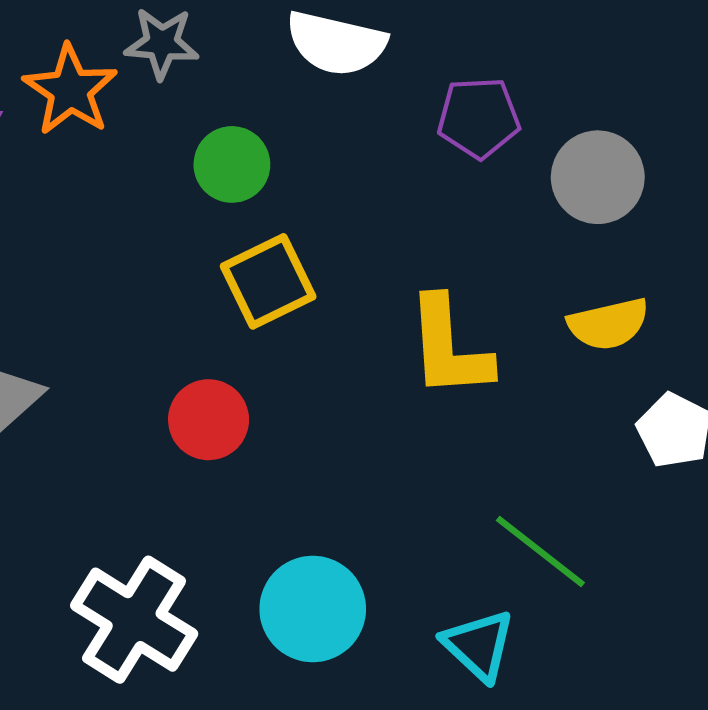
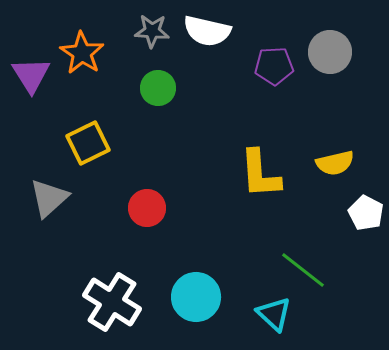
gray star: (162, 43) -> (152, 31), moved
gray circle: (598, 177) -> (330, 52), moved
yellow square: (268, 281) -> (88, 143), moved

